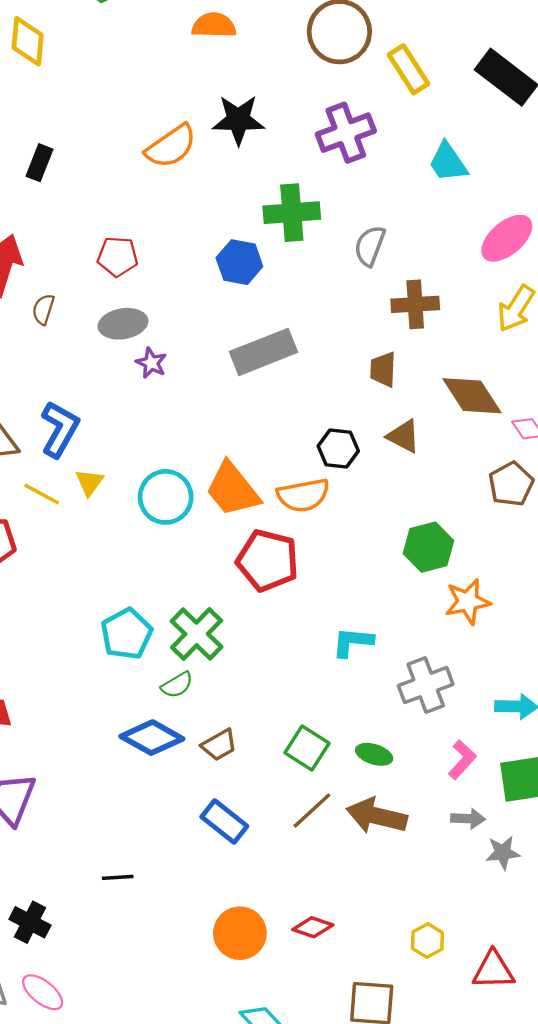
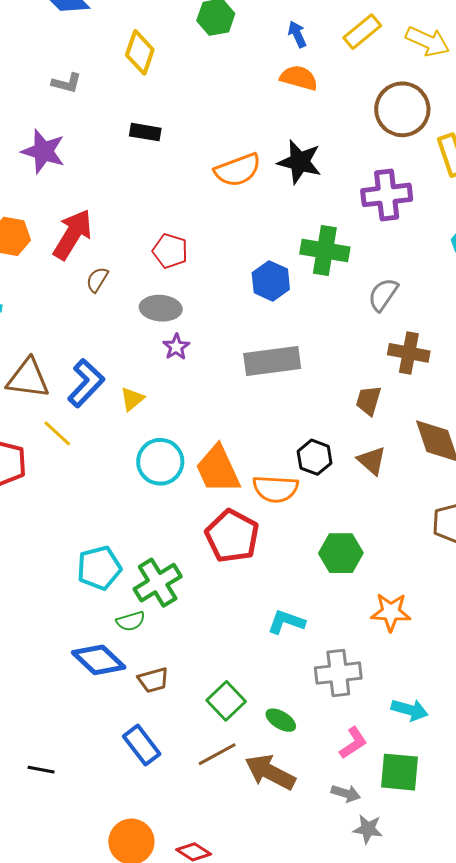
black rectangle: (39, 163) -> (145, 132), moved, turned 64
yellow triangle: (89, 482) -> (132, 399), moved
green hexagon: (428, 547) -> (341, 553), moved

